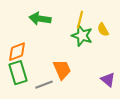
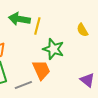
yellow line: (80, 20) -> (37, 26), moved
green star: (82, 36) -> (53, 49), moved

